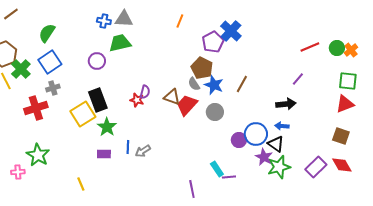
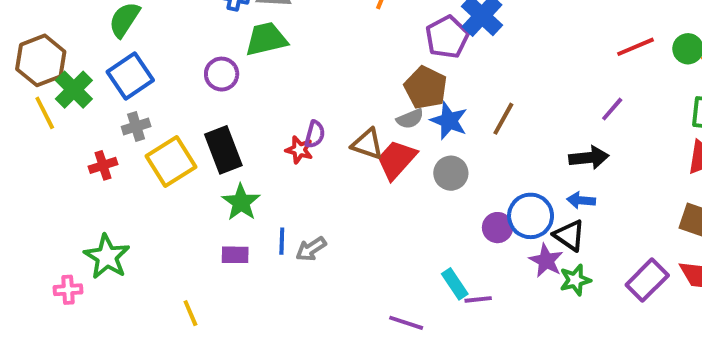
gray semicircle: (194, 84) -> (410, 119), turned -80
red cross: (36, 108) -> (103, 165), size x0.6
yellow square: (83, 114) -> (171, 161), moved
green star: (279, 167) -> (575, 280), size x0.7
purple line: (192, 189) -> (406, 323), turned -60

